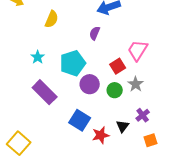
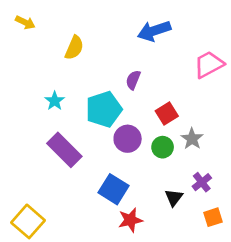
purple semicircle: (95, 33) -> (133, 80), moved
pink trapezoid: (138, 50) -> (209, 64), moved, turned 30
red star: (101, 135) -> (130, 220), moved

